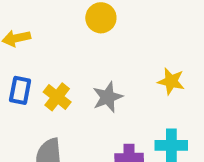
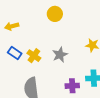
blue rectangle: (20, 90) -> (15, 53), turned -64

